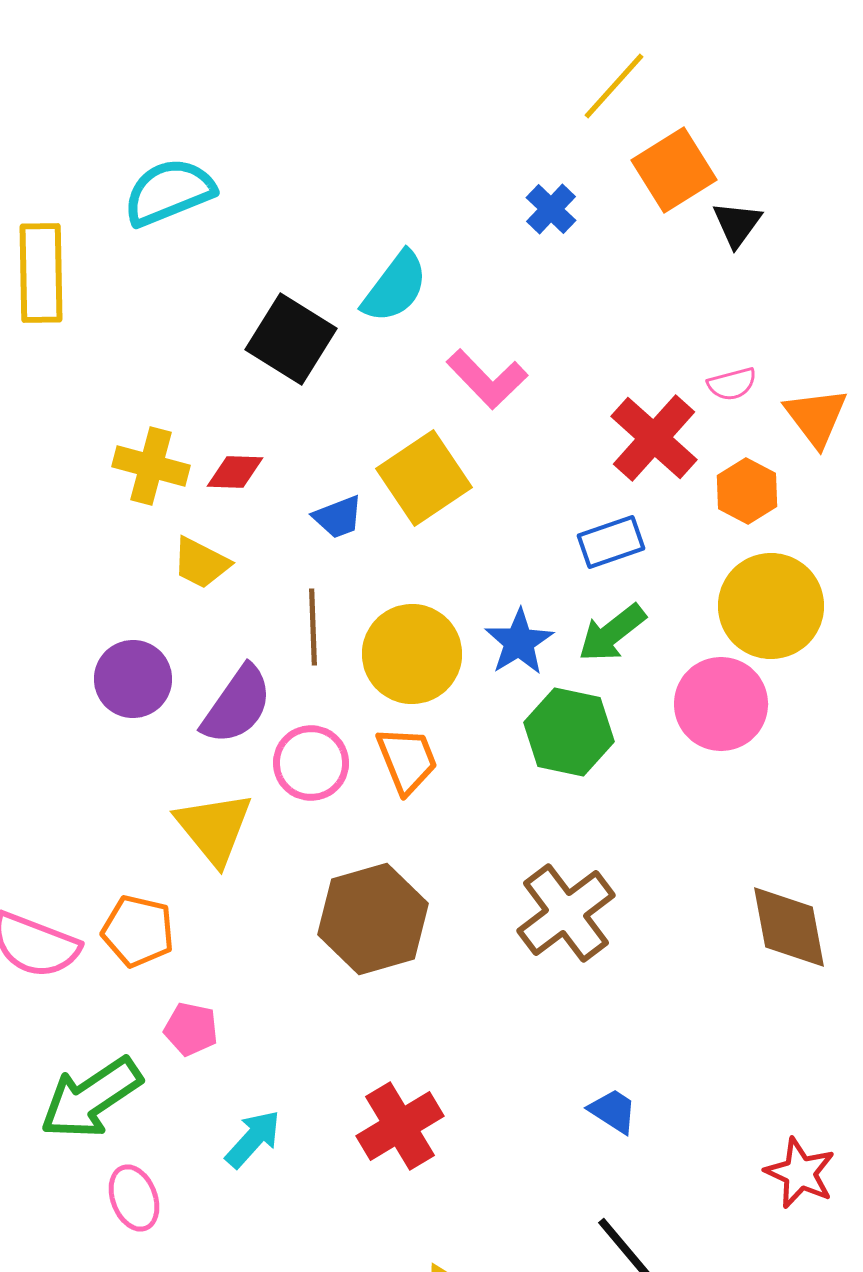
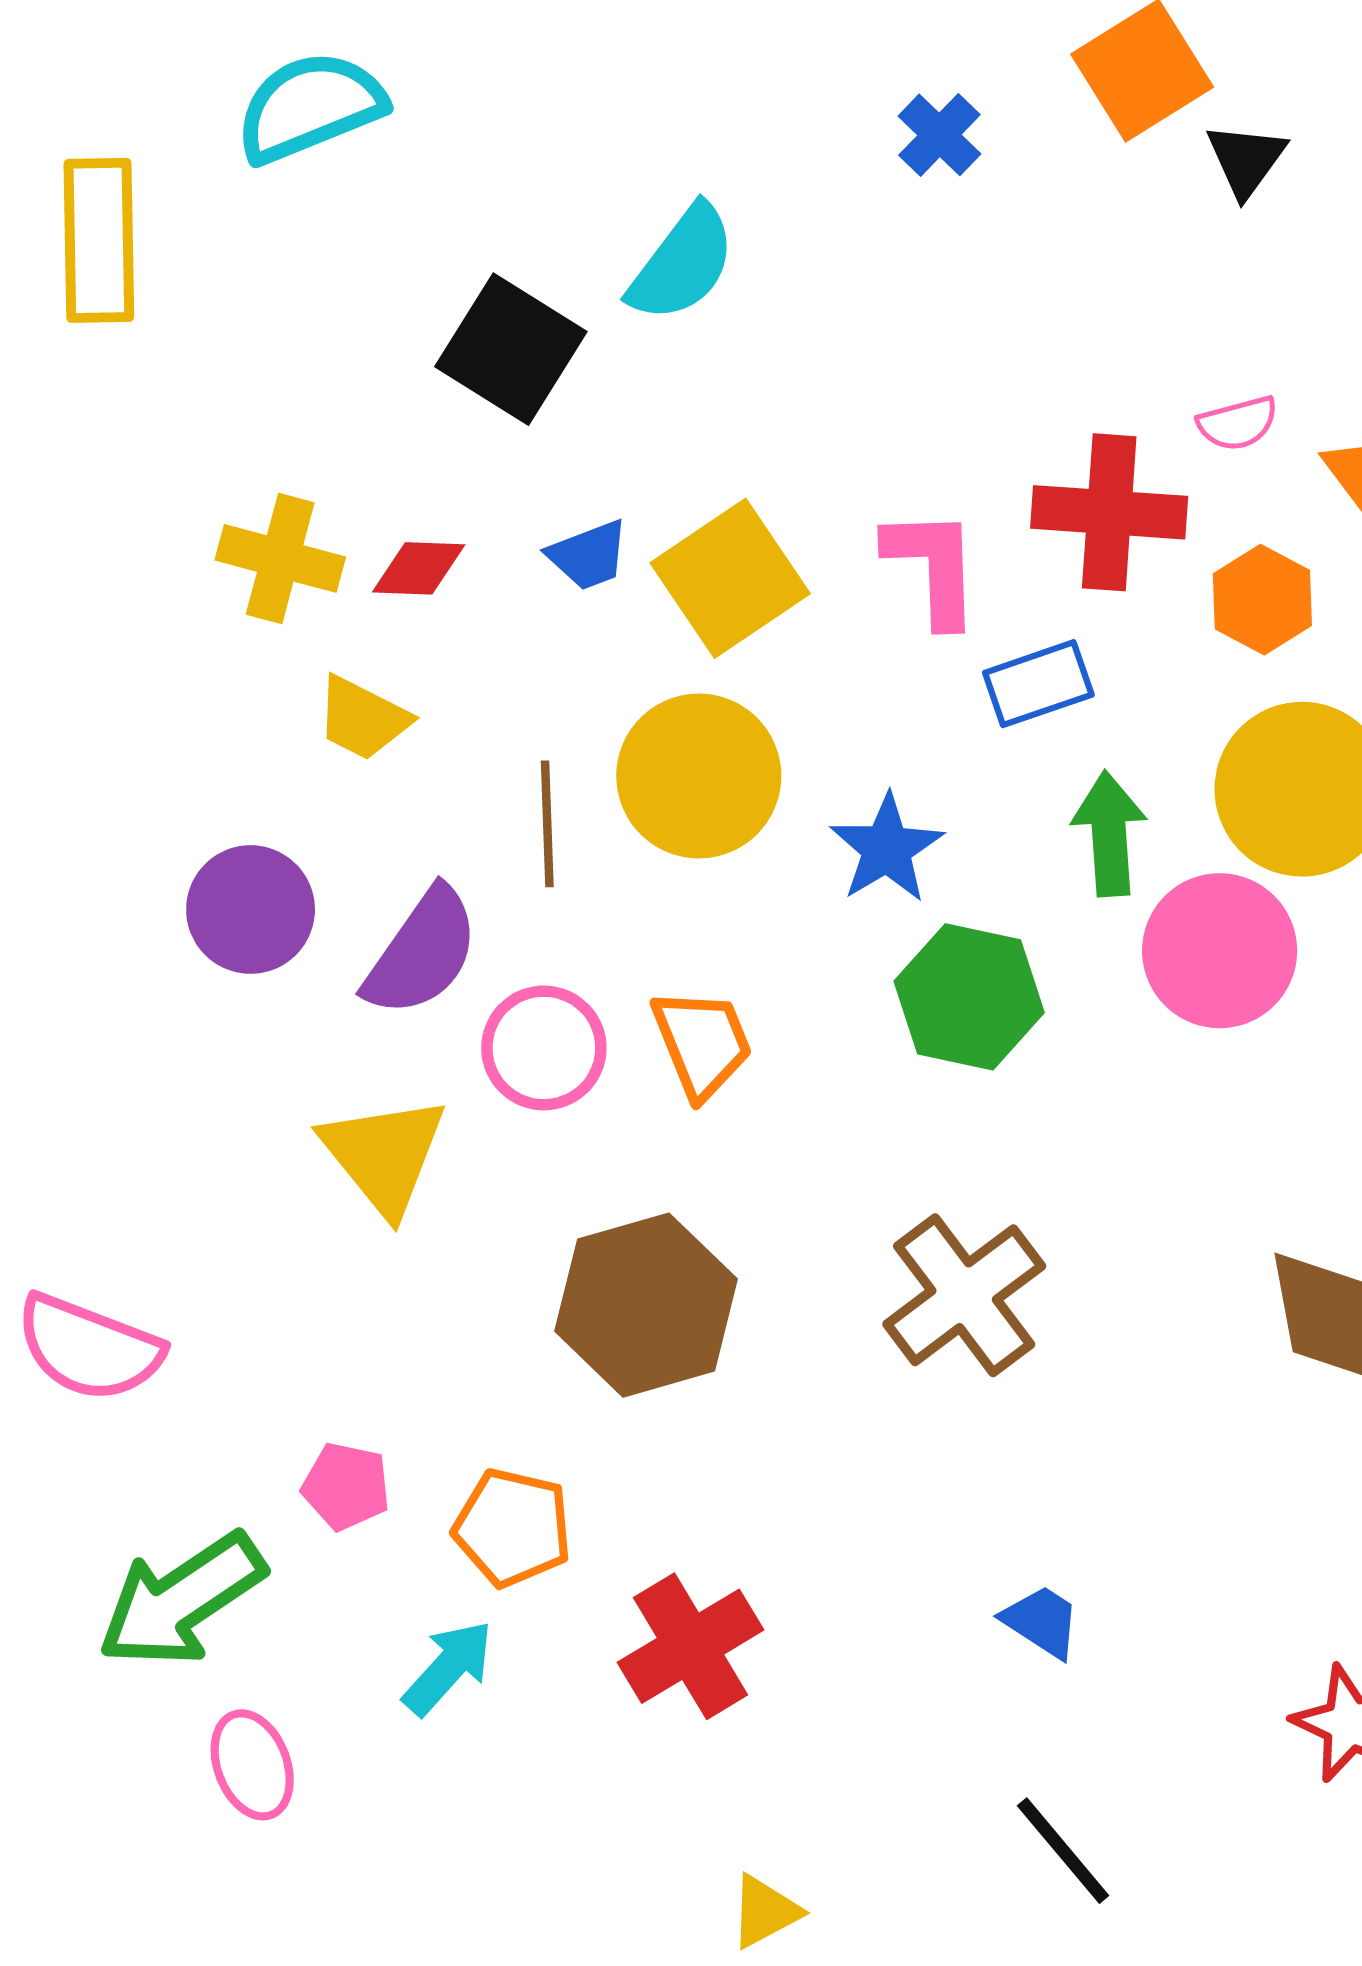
pink L-shape: (487, 379) -> (933, 567), moved, turned -138
red cross: (654, 438) -> (1109, 512), turned -38
blue trapezoid: (338, 517) -> (588, 555), moved
green arrow: (612, 633) -> (1109, 834), moved, turned 124
yellow circle: (412, 654) -> (699, 776), moved
orange pentagon: (138, 931) -> (513, 1528), moved

